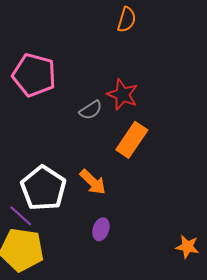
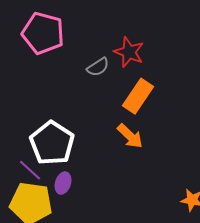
orange arrow: (93, 182) -> (130, 136), moved
purple ellipse: (101, 229) -> (63, 183), moved

